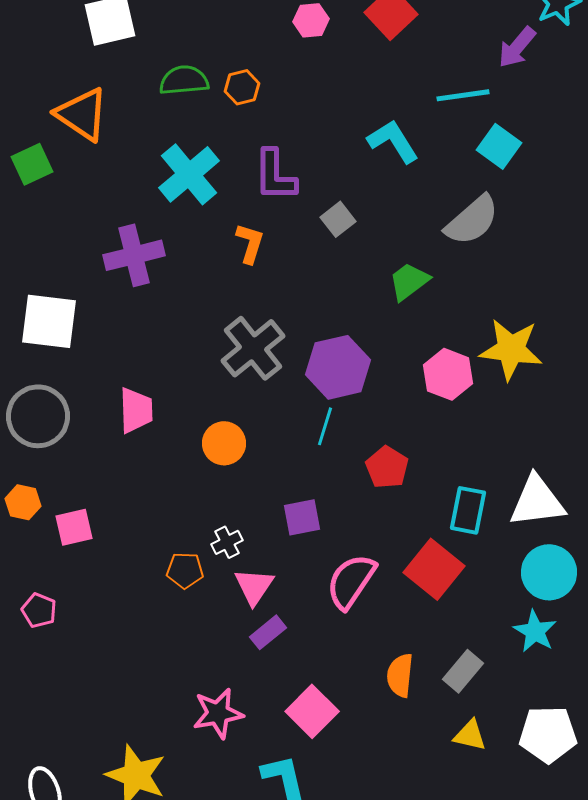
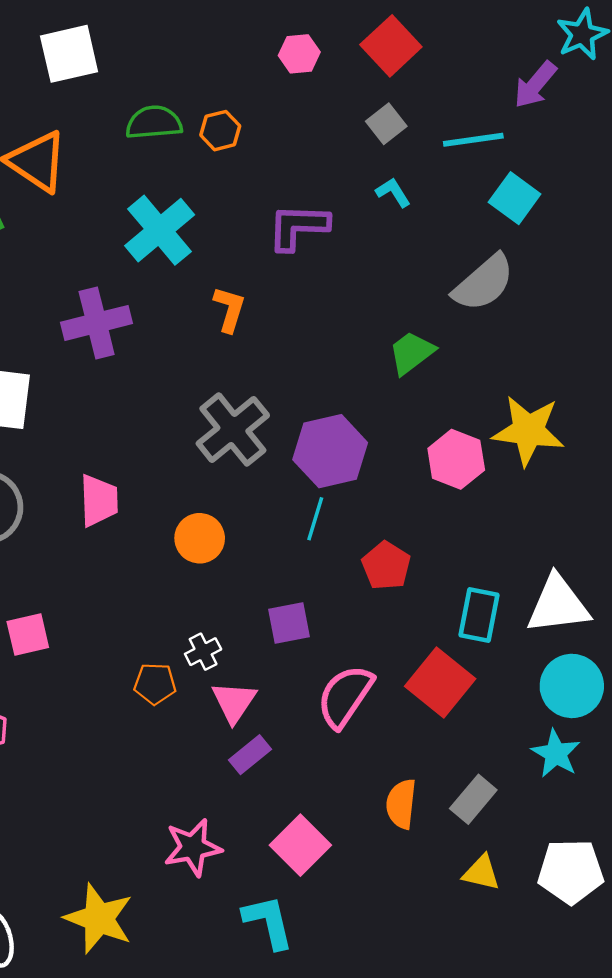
cyan L-shape: (393, 141) -> (393, 192), size x0.6
purple L-shape: (275, 175) -> (298, 227), moved, turned 92
gray square: (338, 219) -> (386, 124), moved

